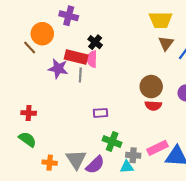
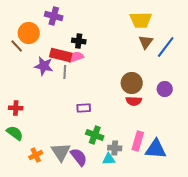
black cross: (95, 42) -> (79, 41), turned -32
pink semicircle: (92, 59) -> (76, 57), turned 70
pink rectangle: (157, 148) -> (138, 141), turned -48
orange cross: (50, 163) -> (36, 155), turned -32
purple semicircle: (95, 165) -> (79, 157), turned -84

